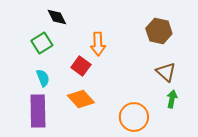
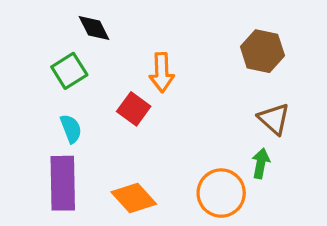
orange diamond: (81, 99) -> (134, 198), moved
green arrow: (172, 99) -> (261, 163), moved

